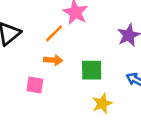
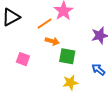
orange arrow: (53, 60) -> (52, 41), moved

